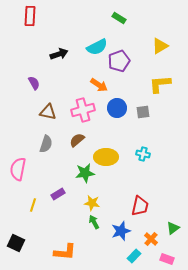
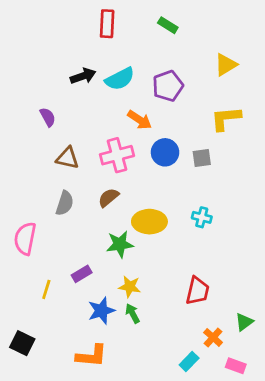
red rectangle: (30, 16) -> (107, 24), moved
cyan semicircle: (97, 47) -> (120, 79), moved
blue star: (121, 231) -> (101, 311), moved

